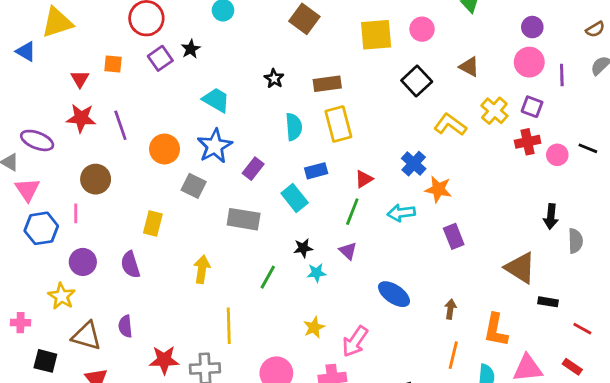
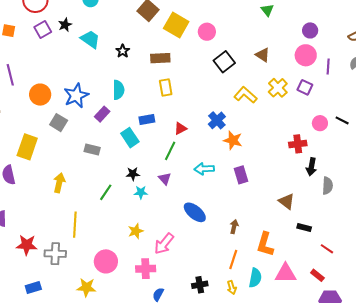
pink circle: (422, 29) -> (207, 32), moved
yellow square: (376, 35) -> (176, 25), moved, turned 30
cyan trapezoid: (216, 100) -> (90, 39), moved
yellow rectangle: (338, 124) -> (166, 88), size x0.7
cyan semicircle: (294, 127) -> (118, 90), moved
red cross: (528, 142) -> (298, 144), moved
cyan arrow: (401, 213) -> (204, 169), moved
gray rectangle: (244, 219) -> (92, 150), size x0.7
yellow rectangle: (153, 223) -> (27, 147), size x1.4
brown triangle: (520, 268) -> (287, 201), size x0.7

